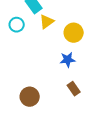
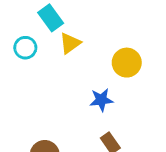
yellow circle: (74, 33) -> (127, 63), moved

